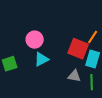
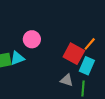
cyan triangle: (41, 59) -> (17, 58), moved

